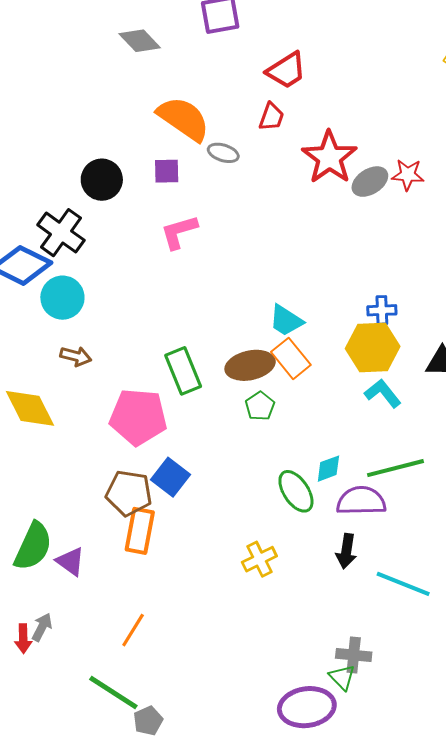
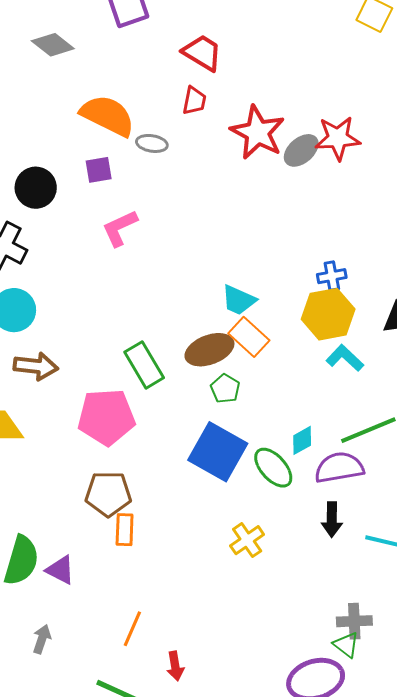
red trapezoid: (286, 70) -> (202, 53), turned -108
red star: (408, 175) -> (338, 138), size x1.4
brown arrow: (76, 356) -> (36, 366), size x1.4
blue square: (171, 477) -> (218, 452), moved, size x1.5
orange rectangle: (140, 531) -> (125, 530), size x0.7
red arrow: (23, 639) -> (175, 666), moved

